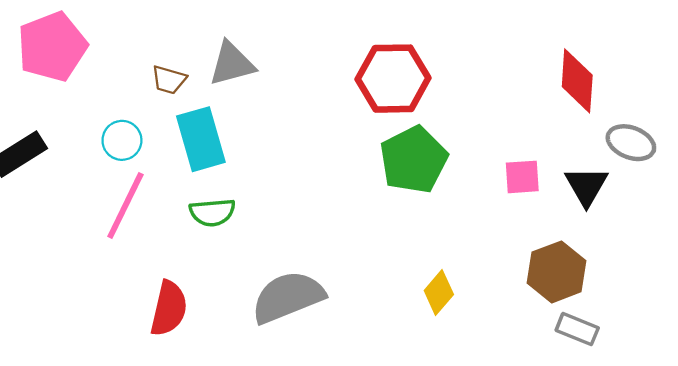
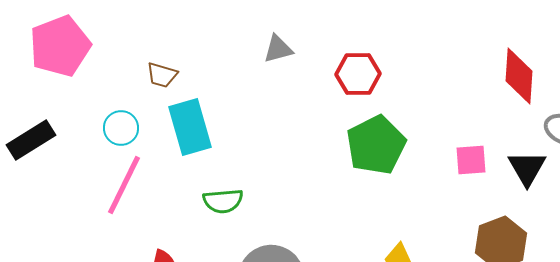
gray triangle: (232, 64) -> (278, 49), moved, size x0.7
red hexagon: (393, 79) -> (358, 74), size x0.7
green semicircle: (212, 212) -> (223, 201), moved

